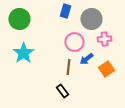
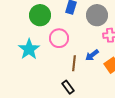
green circle: (19, 19) -> (40, 15), moved
pink circle: (74, 42) -> (59, 38), moved

